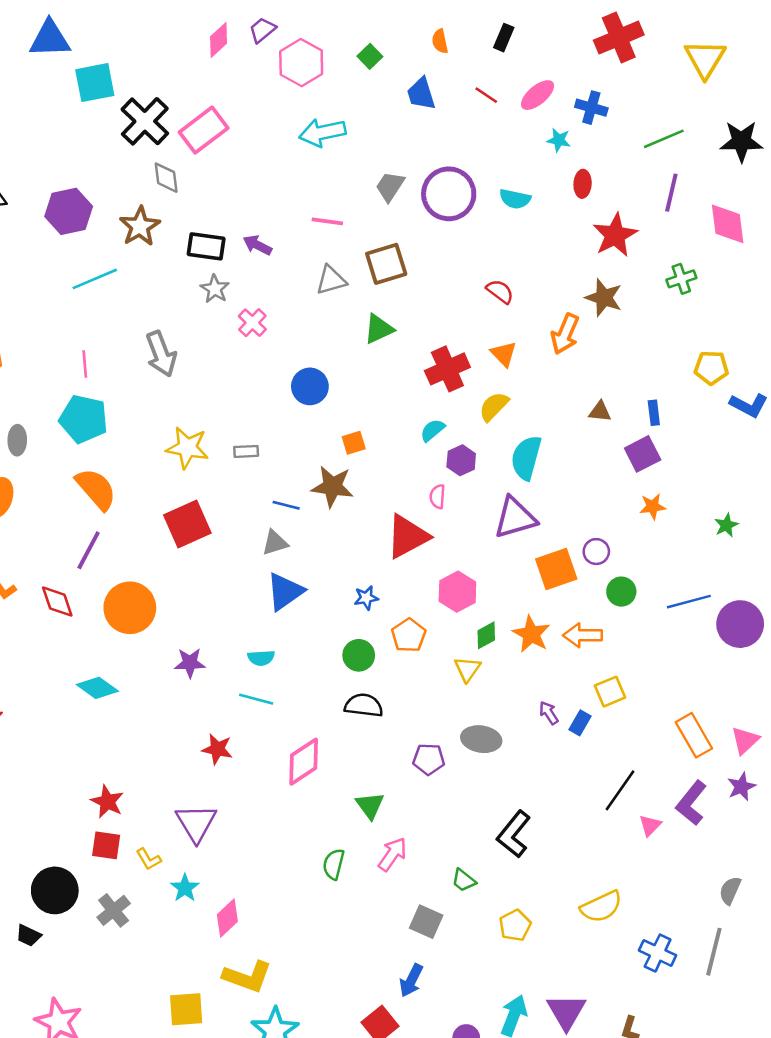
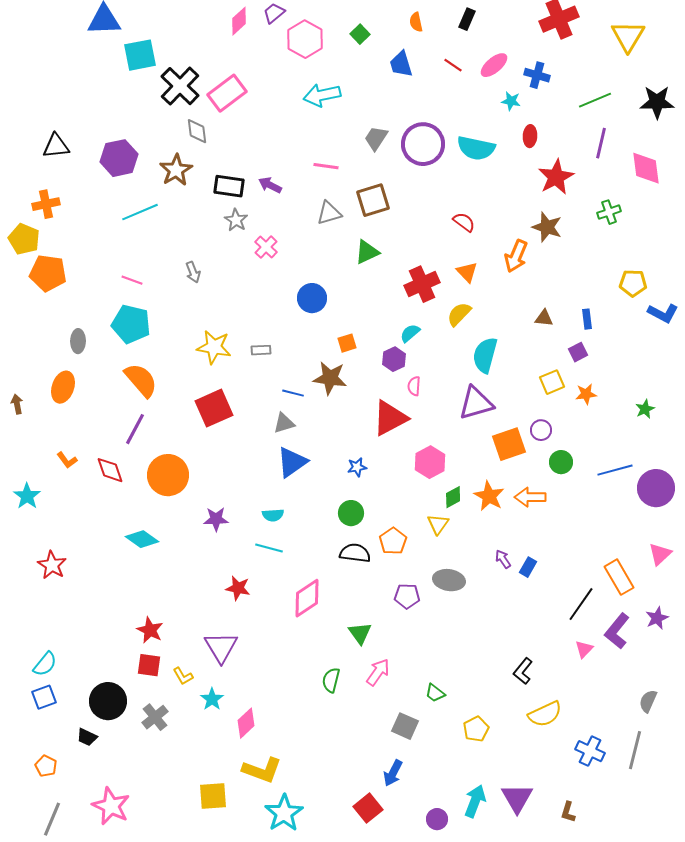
cyan semicircle: (515, 199) -> (476, 148), size x1.5
gray arrow: (161, 354) -> (193, 272), size x0.6
pink line: (85, 364) -> (132, 280), turned -65
purple square: (643, 454) -> (578, 352), size x0.7
purple hexagon: (461, 460) -> (394, 359), moved
orange pentagon: (409, 635) -> (393, 541), moved
yellow square: (610, 692) -> (552, 382), moved
pink triangle: (745, 740) -> (660, 554), moved
black line: (620, 790) -> (581, 604), moved
black L-shape: (514, 834) -> (523, 671), moved, size x0.7

